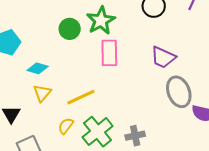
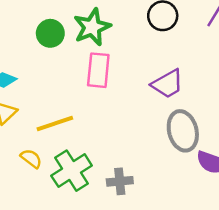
purple trapezoid: (163, 57) -> (167, 84), turned -60
yellow semicircle: (66, 126) -> (31, 159), turned 84

